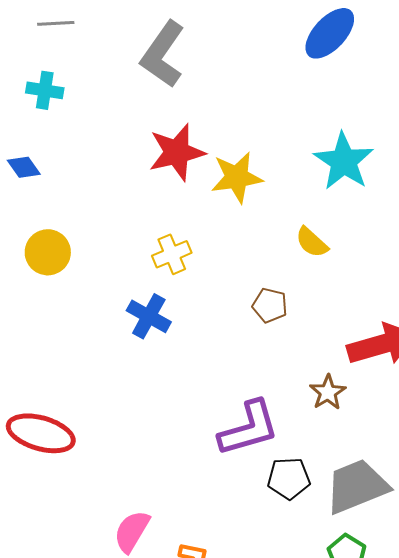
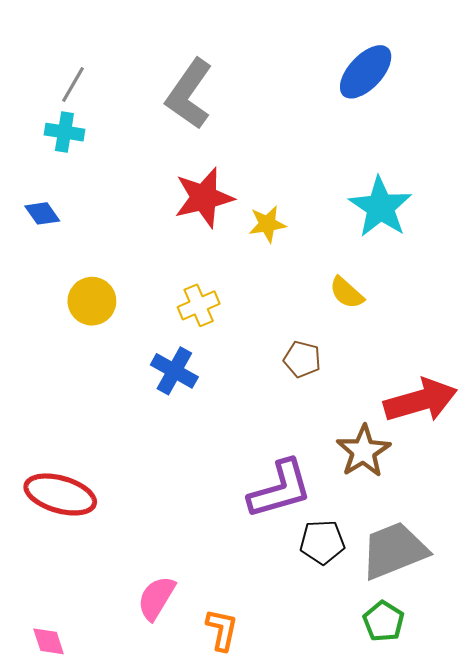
gray line: (56, 23) -> (73, 85), moved, turned -57
yellow star: (237, 177) -> (267, 224), size x0.7
yellow circle: (48, 252) -> (92, 301), moved
brown star: (328, 392) -> (363, 451), size x1.4

